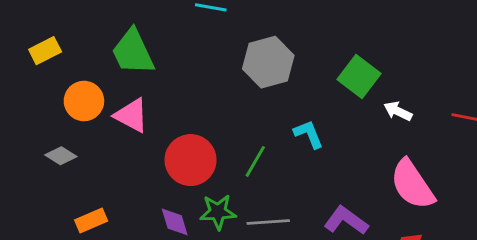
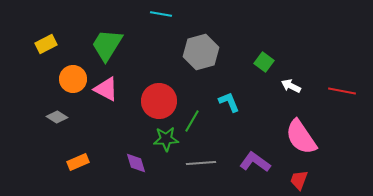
green trapezoid: (133, 52) -> (107, 45), turned 57
green square: (359, 77) -> (264, 62), size x0.7
red circle: (191, 160) -> (159, 101), moved
green star: (218, 212) -> (166, 139), moved

